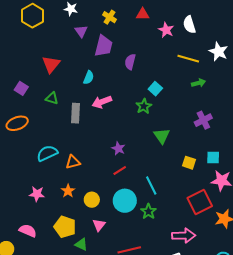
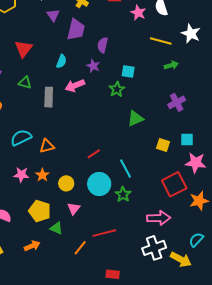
cyan square: (155, 89) -> (128, 71), turned -32
green triangle: (162, 136) -> (135, 119), turned 42
purple star: (118, 148) -> (93, 66), moved
pink star: (37, 194) -> (21, 175), moved

